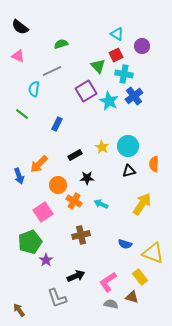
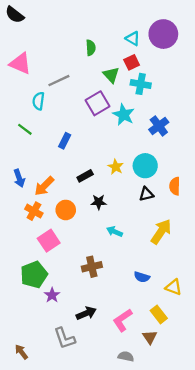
black semicircle: (20, 27) -> (15, 15), moved
green semicircle: (61, 44) -> (91, 48), moved, turned 104
purple circle: (142, 46) -> (163, 34), moved, size x1.6
pink triangle: (18, 56) -> (20, 64), size x1.5
blue cross: (134, 96) -> (159, 126), moved
blue arrow: (19, 176) -> (19, 178), moved
orange cross: (74, 201) -> (34, 211), moved
yellow triangle: (153, 253) -> (174, 287), size x0.7
brown triangle: (132, 297) -> (150, 337), turned 40
gray semicircle: (111, 304) -> (126, 356), moved

